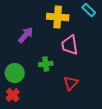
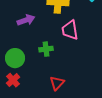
purple arrow: (26, 35) -> (26, 20), turned 30
red triangle: (71, 83) -> (57, 83), moved

